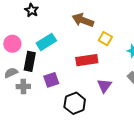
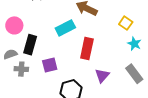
yellow square: (105, 39) -> (126, 23), moved
cyan rectangle: (46, 42) -> (65, 28), moved
red rectangle: (87, 60) -> (87, 48), turned -75

